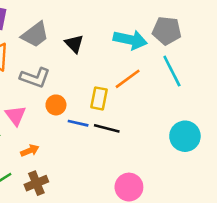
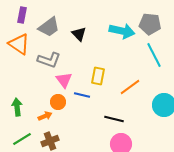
orange line: (128, 79) -> (130, 87), moved
orange circle: (56, 105) -> (58, 102), moved
pink triangle: (16, 115) -> (64, 80), moved
black line: (107, 128) -> (114, 119), moved

